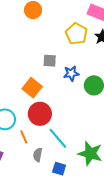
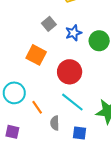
gray square: (50, 61) -> (49, 24), turned -32
red circle: (40, 114) -> (70, 72), moved

